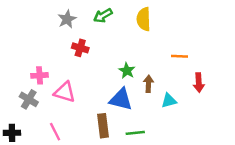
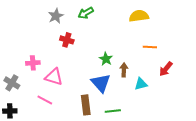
yellow semicircle: (144, 19) -> (139, 16), moved, turned 84
red arrow: (199, 83) -> (166, 69), turned 42
gray cross: (29, 99) -> (12, 83), moved
blue triangle: (121, 99) -> (101, 83), turned 35
pink line: (55, 132) -> (45, 100), moved, turned -35

